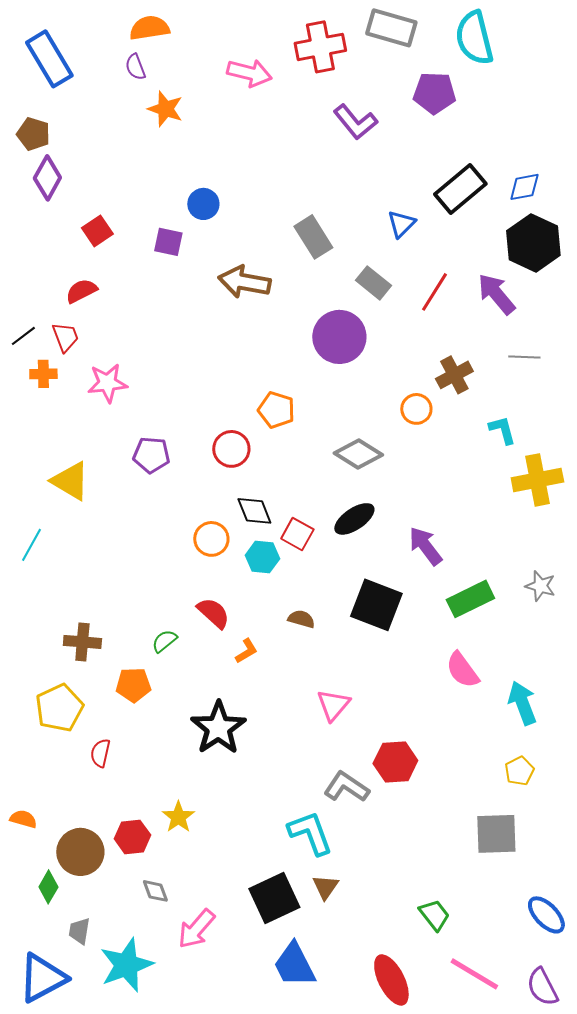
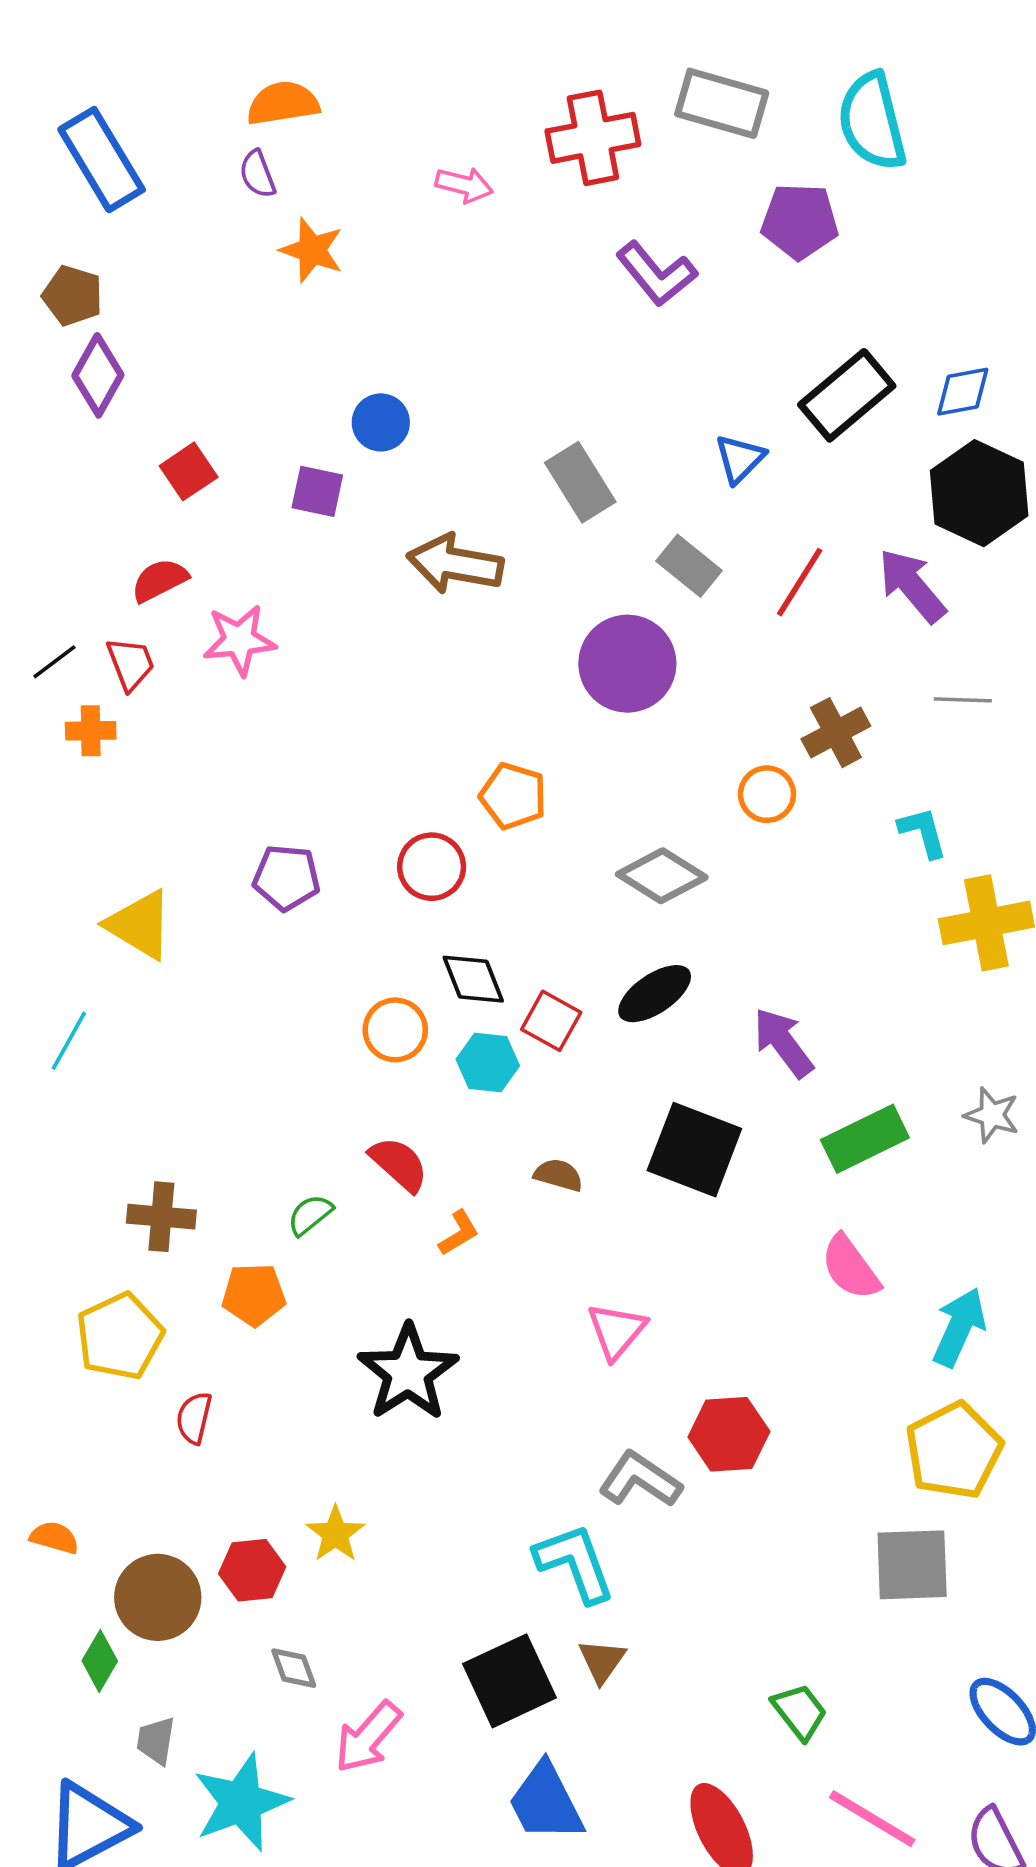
pink arrow: (249, 73) -> (464, 185), size x0.7
pink star: (107, 383) -> (239, 640), moved
cyan arrow: (522, 703) -> (959, 1327), turned 45
yellow pentagon: (519, 771) -> (954, 1451), size x1.8

